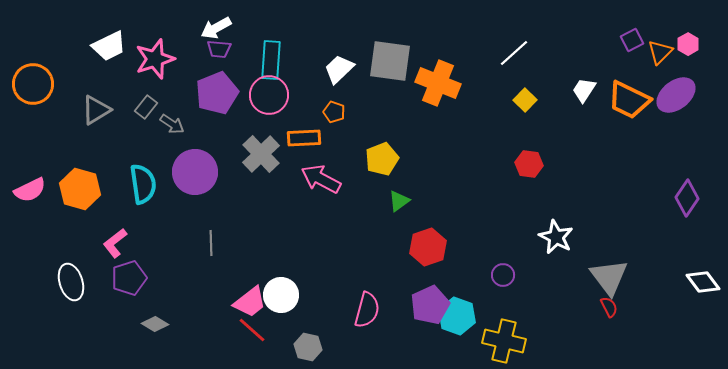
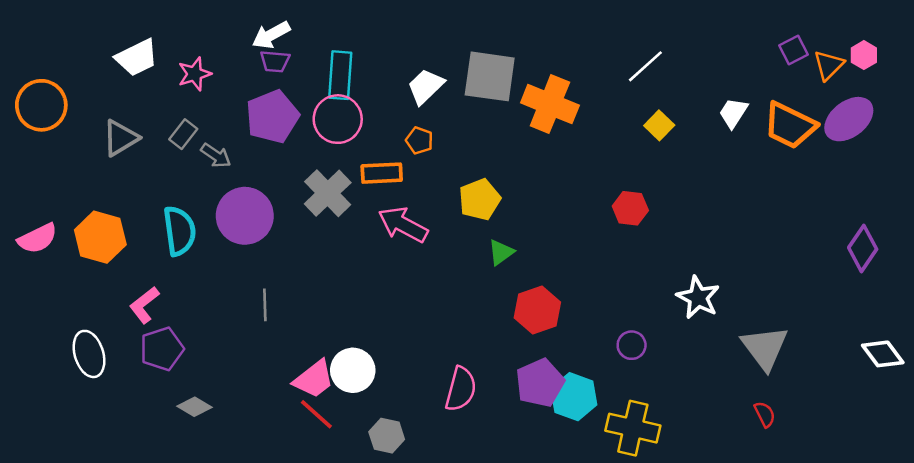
pink star: (155, 59) -> (195, 74), size x0.7
red hexagon: (529, 164) -> (630, 208), moved
red semicircle: (609, 307) -> (765, 414), moved

